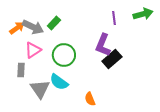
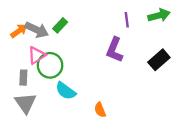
green circle: (64, 55) -> (50, 65), moved
black rectangle: (112, 59) -> (159, 60), moved
gray triangle: (40, 89) -> (26, 103), moved

